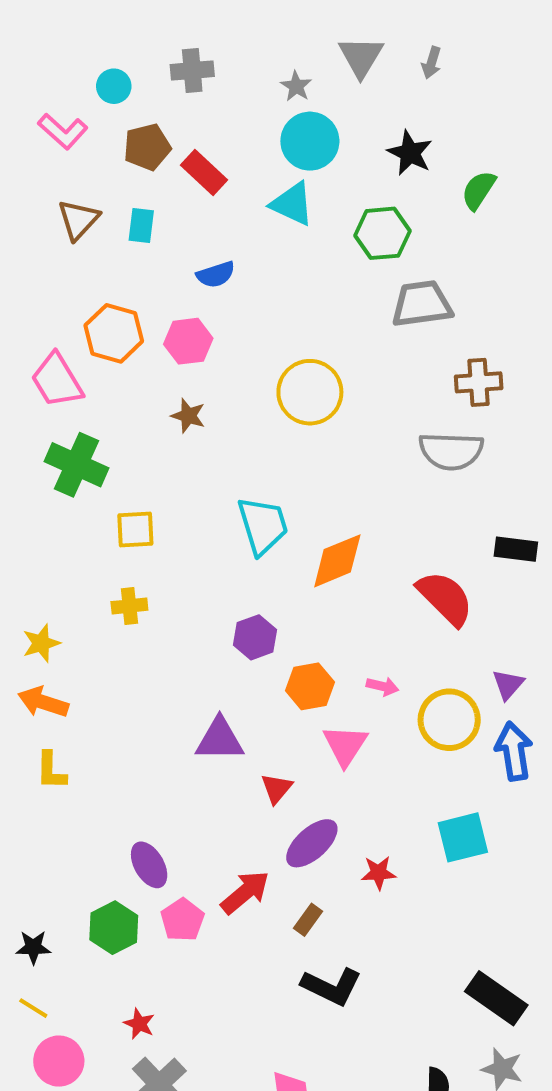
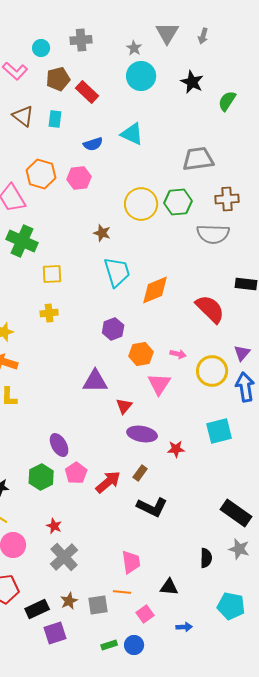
cyan triangle: (292, 204) -> (132, 134), moved
brown triangle: (78, 220) -> (23, 116), turned -35
green hexagon: (382, 233) -> (178, 202), moved
brown star: (188, 416) -> (102, 233), moved
purple ellipse: (312, 843) -> (142, 434), turned 52
red arrow: (245, 892) -> (108, 482), moved

